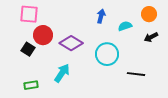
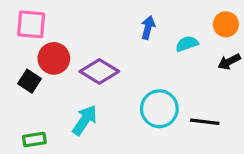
cyan circle: (107, 54) -> (159, 109), moved

